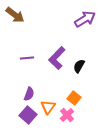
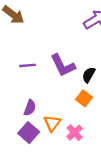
purple L-shape: (57, 58) -> (63, 65), turned -70
orange square: (74, 98) -> (84, 98), moved

